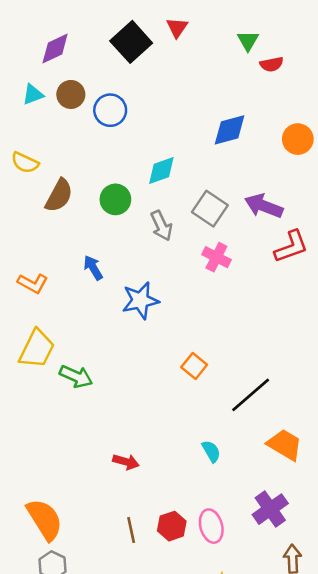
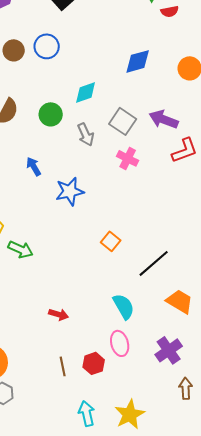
brown circle: (71, 94) -> (14, 50), moved
cyan semicircle: (211, 451) -> (124, 306), size x1.5
pink ellipse: (211, 526) -> (120, 343), moved

